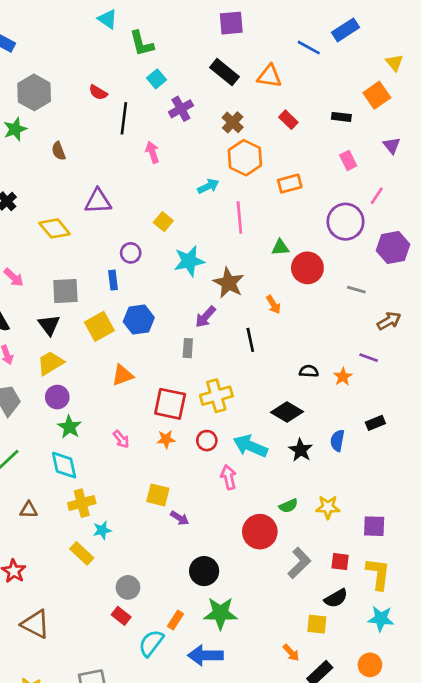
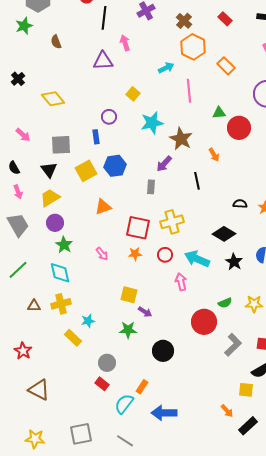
orange rectangle: (290, 184) -> (226, 66), turned 60
purple triangle: (98, 201) -> (103, 61), moved
yellow cross: (82, 503) -> (61, 304), moved
green star: (220, 613) -> (128, 330), moved, size x0.7

